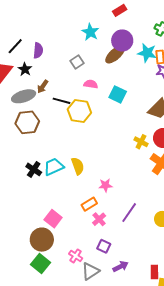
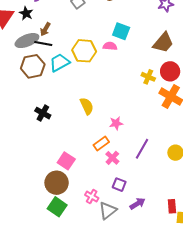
pink semicircle: (91, 84) -> (110, 46), moved
black line: (61, 101) -> (43, 43), moved
cyan trapezoid: (54, 167) -> (60, 63), moved

